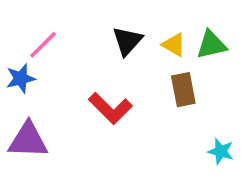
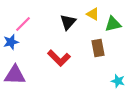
yellow triangle: (174, 45) -> (93, 14), moved

